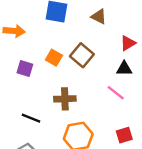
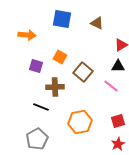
brown square: (82, 55) -> (83, 72), moved
brown cross: (65, 99) -> (55, 87), moved

